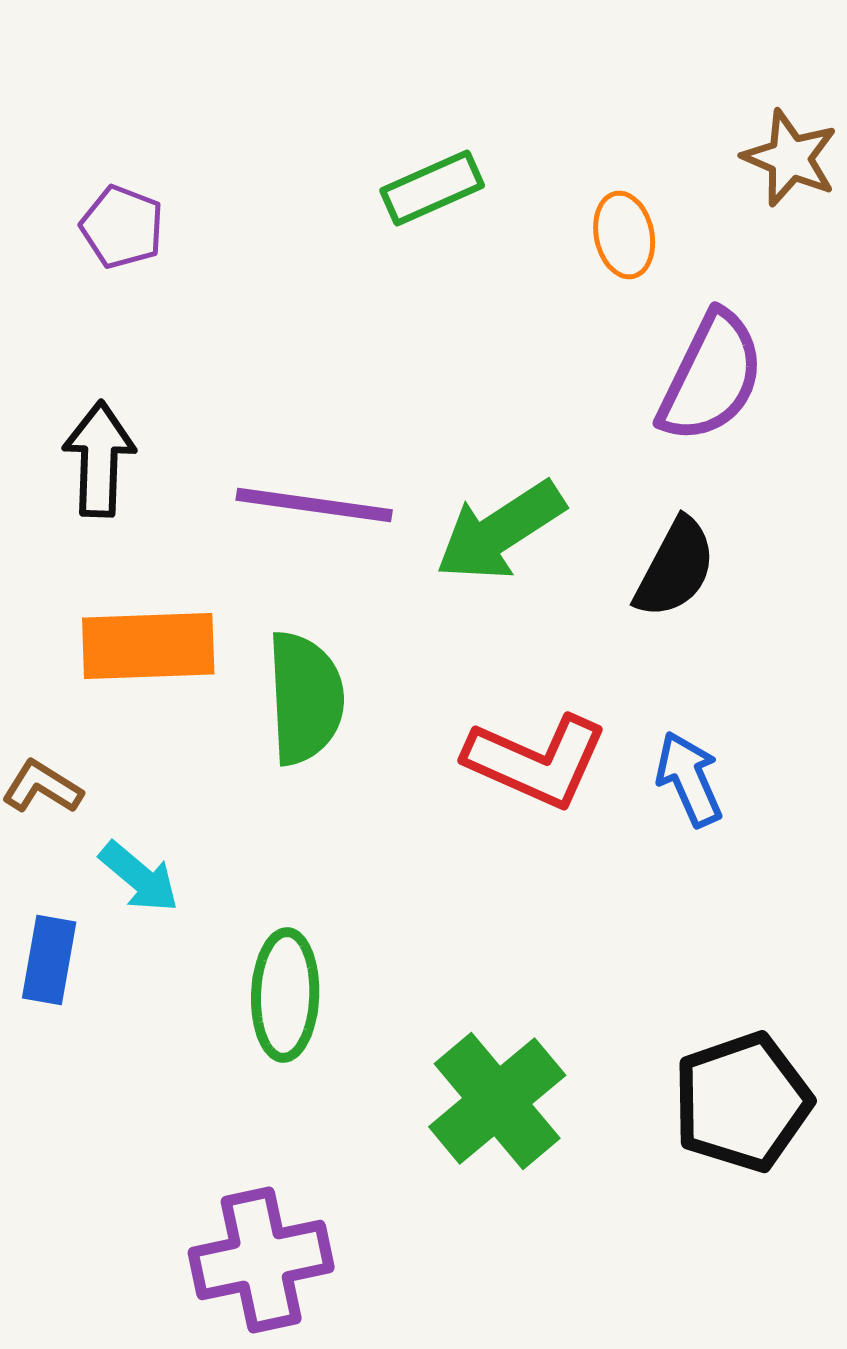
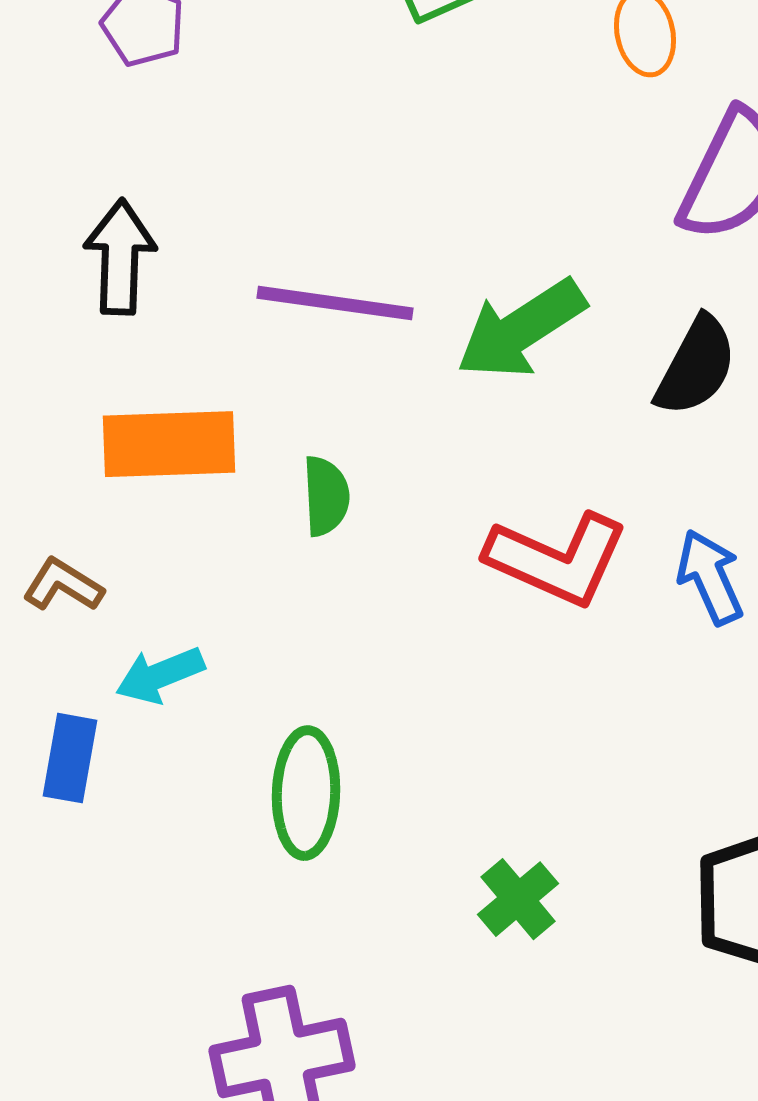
green semicircle: (305, 698) -> (326, 496), size x0.6
cyan arrow: (139, 877) -> (160, 675), turned 118
green cross: (497, 1101) -> (518, 899), size x0.6

